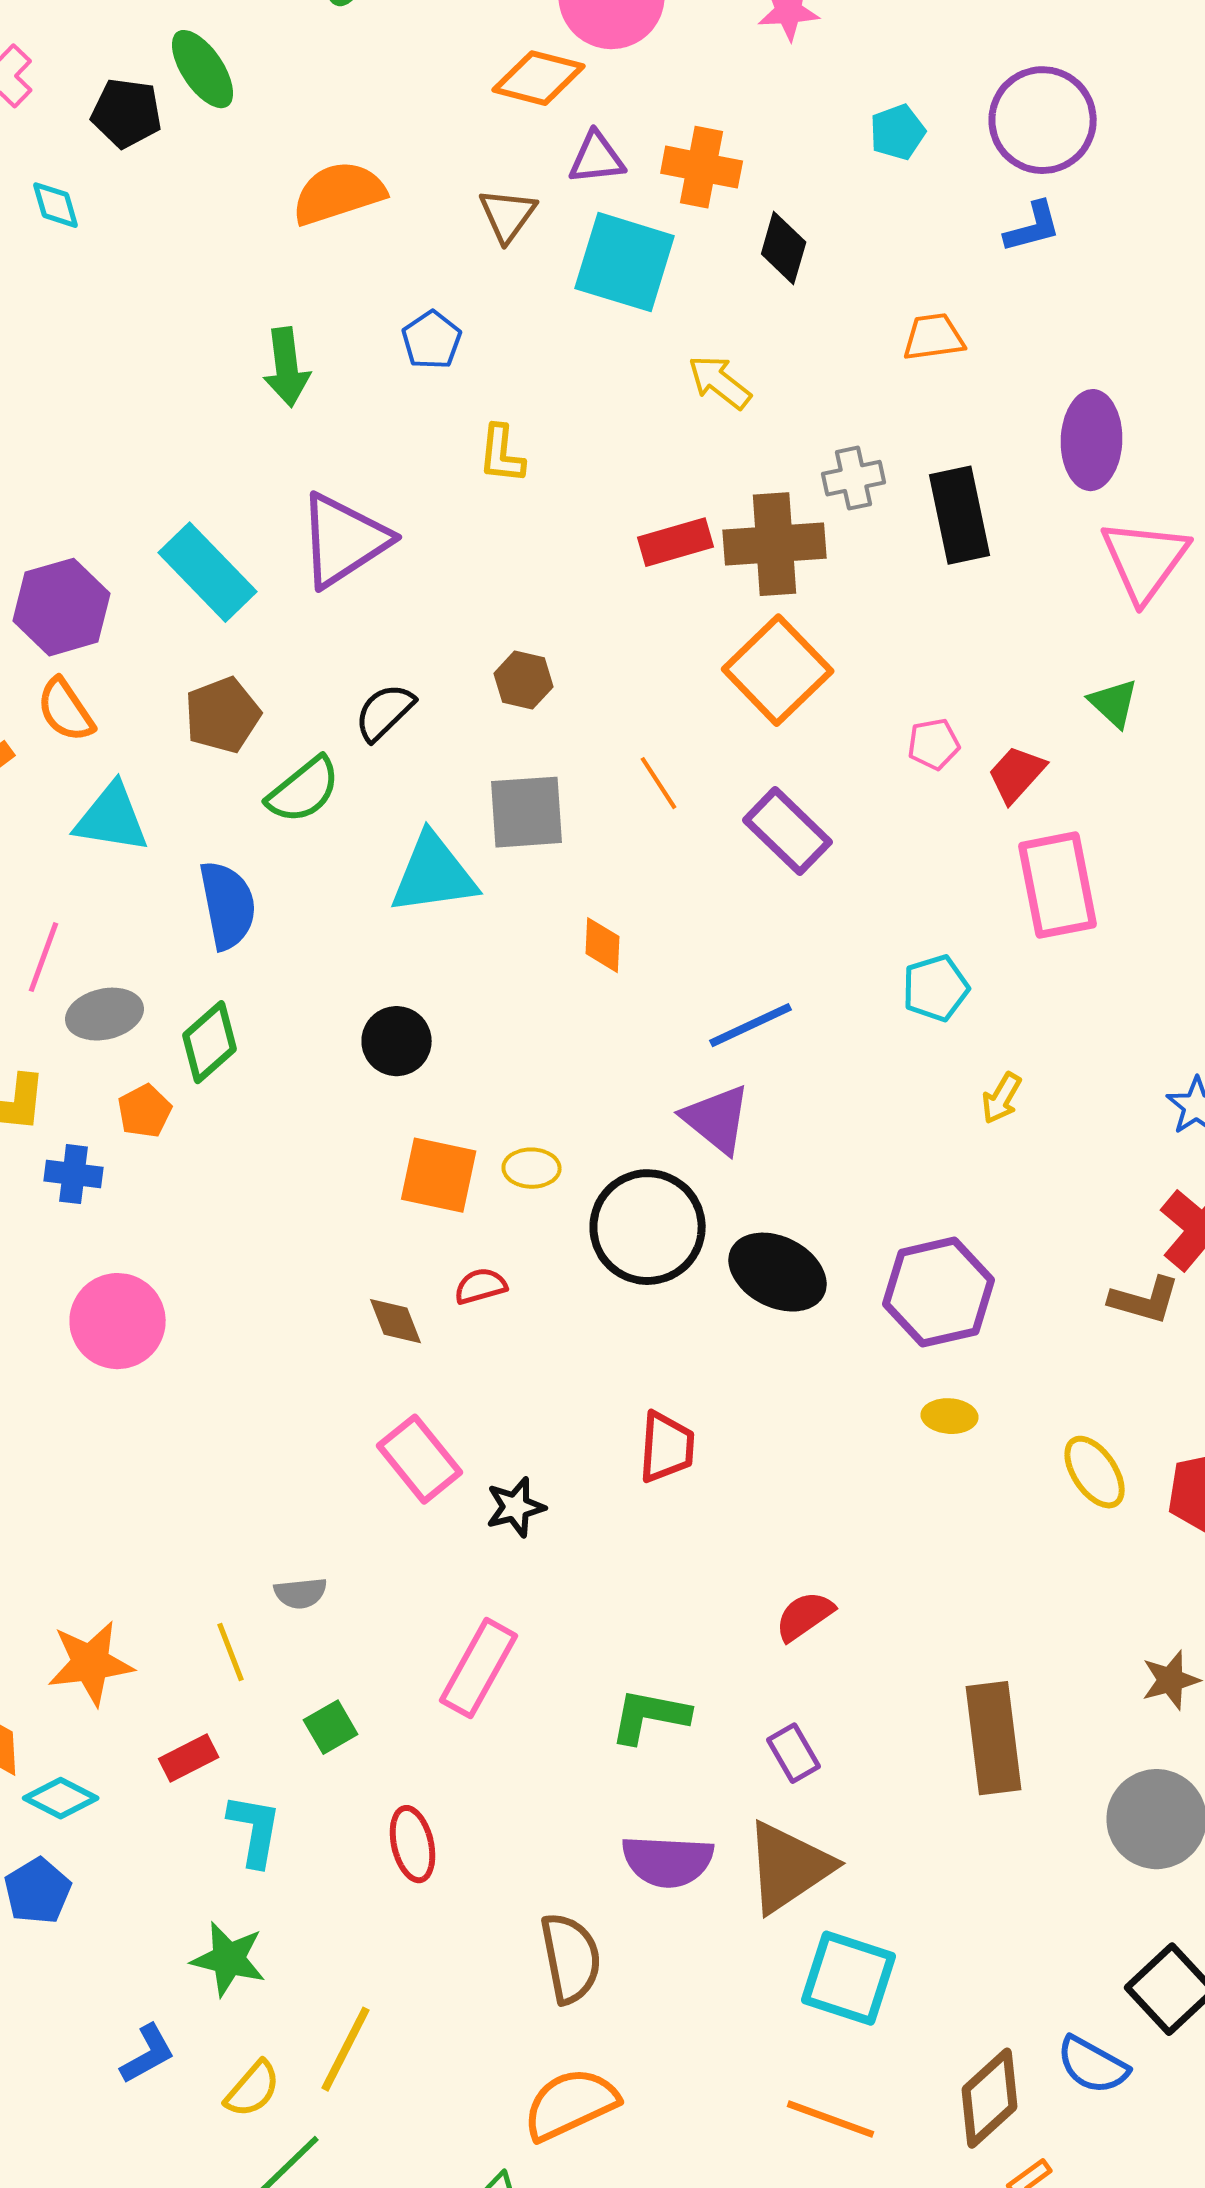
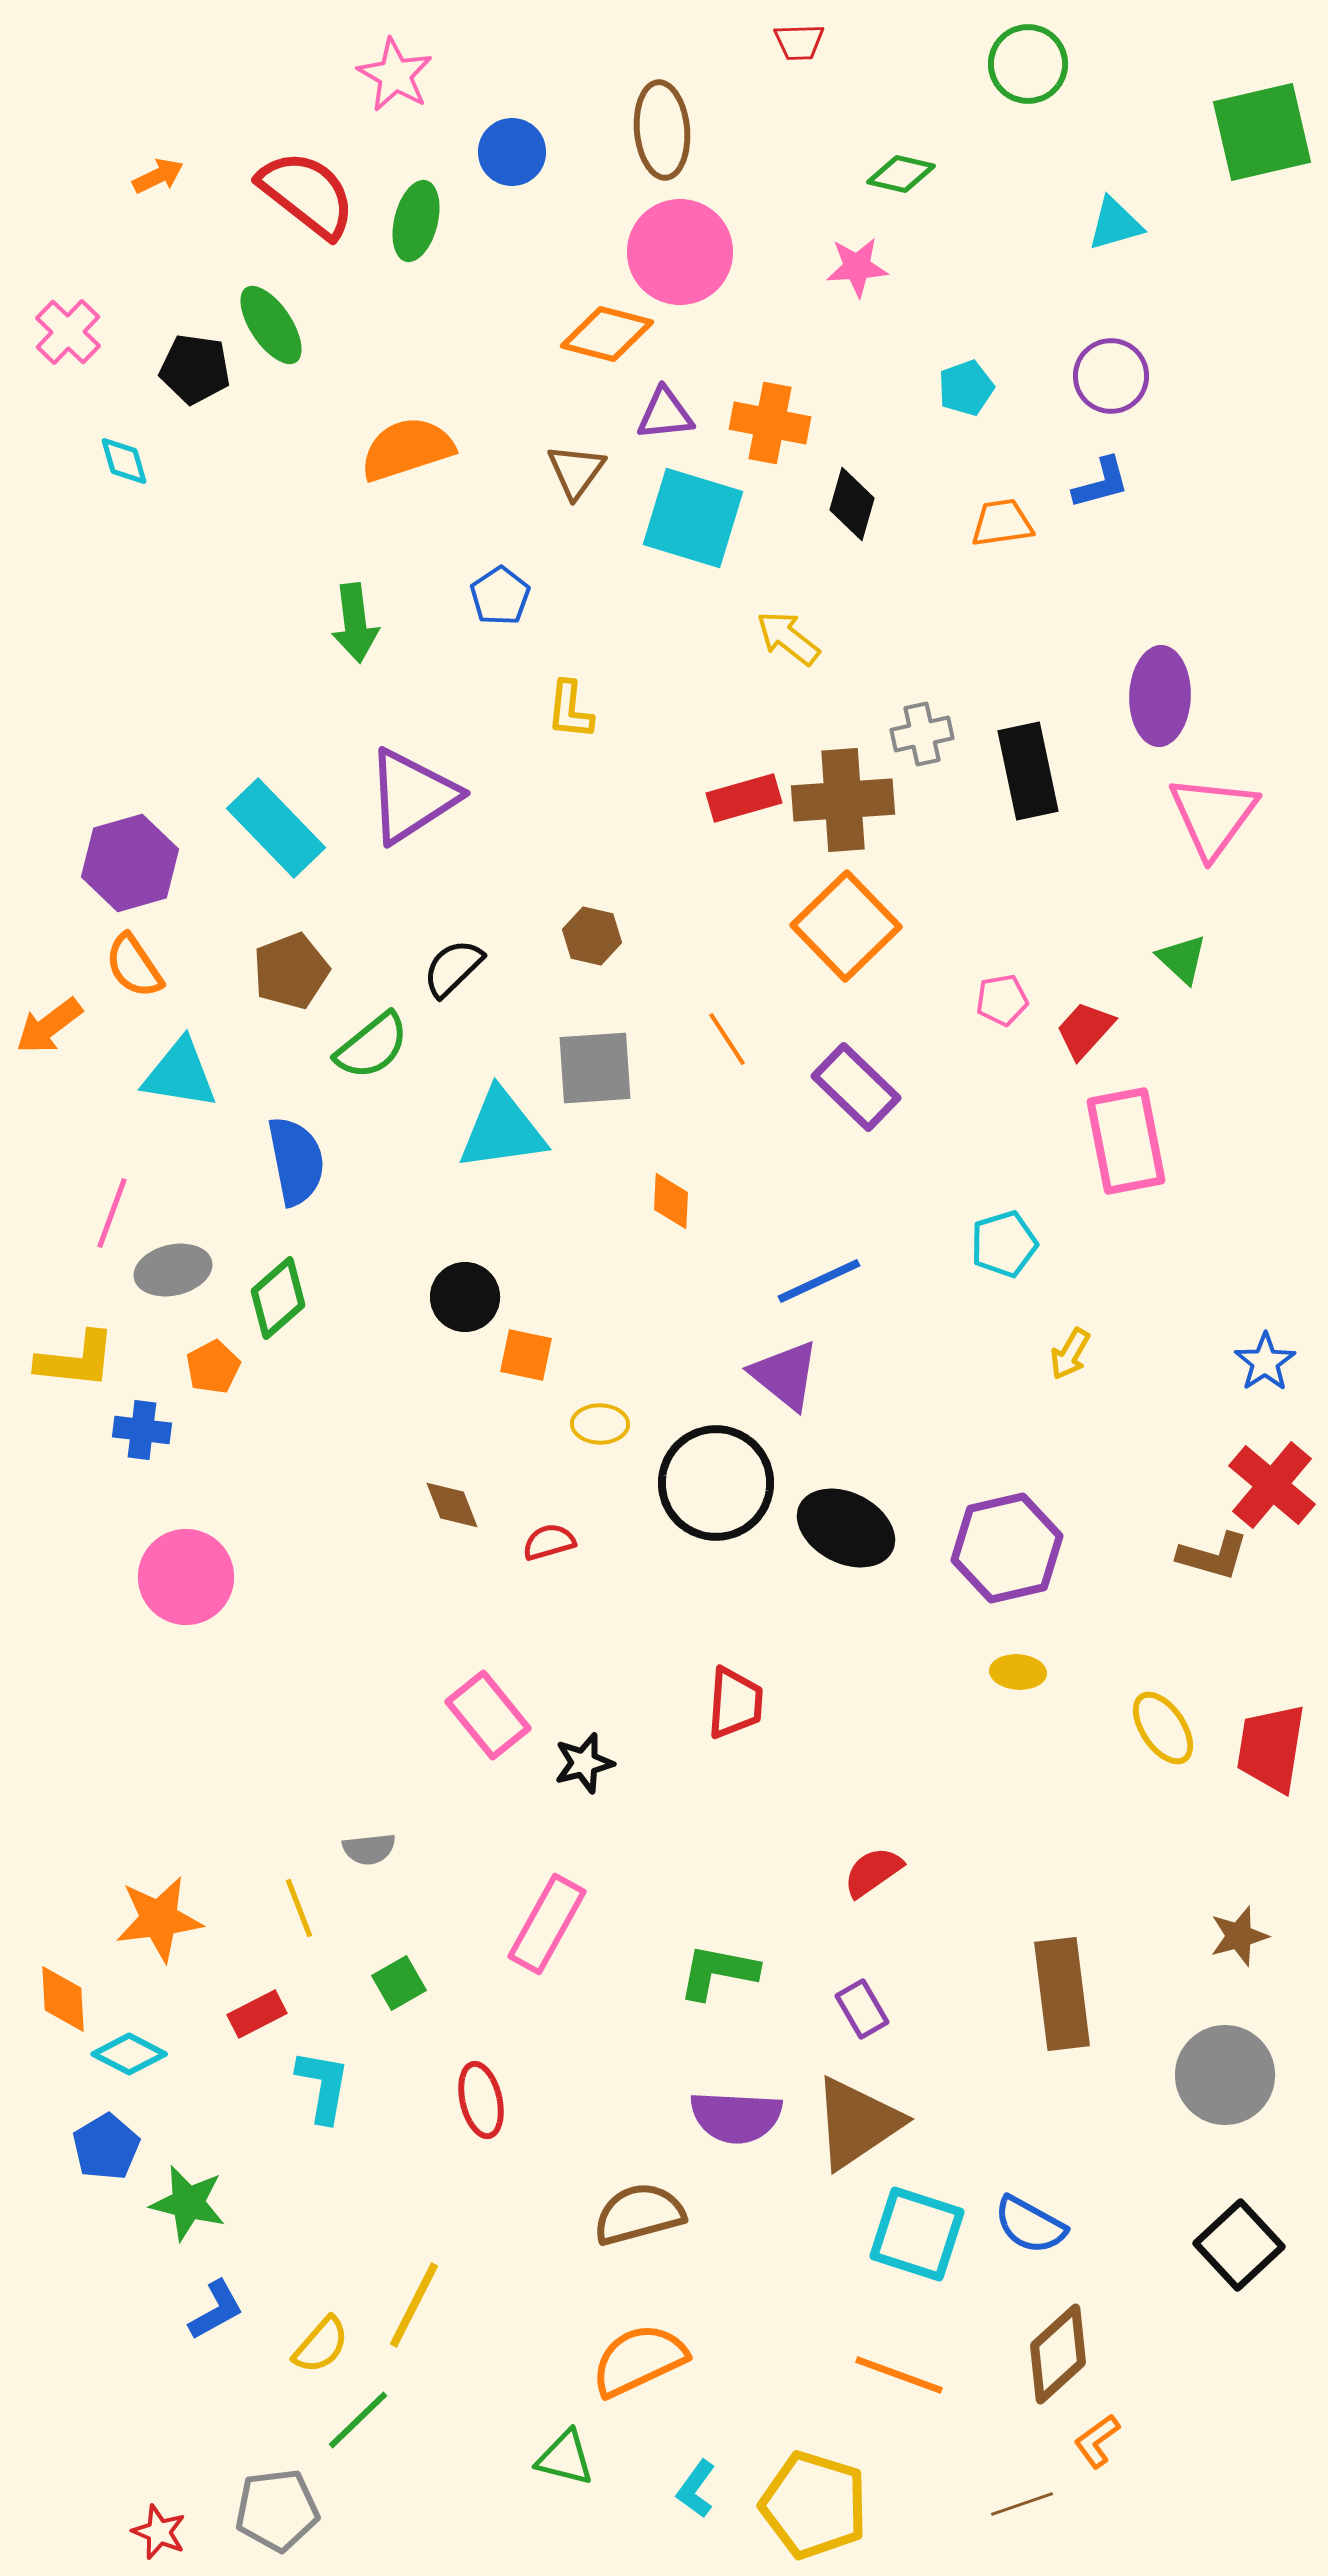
purple circle: (1043, 120) -> (1111, 376), size x0.7
orange trapezoid: (934, 337) -> (1002, 523), moved
orange square: (439, 1175) -> (526, 1355), moved, size x0.7
brown diamond: (396, 1321) -> (452, 1505), moved
brown semicircle: (571, 1958) -> (639, 2214), turned -94
green star: (229, 1959) -> (188, 2203), moved
blue semicircle: (1093, 2065) -> (1030, 2225), moved

